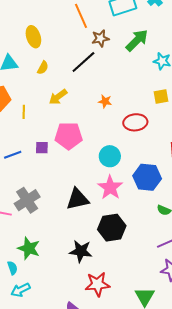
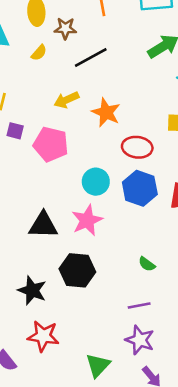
brown star: (100, 38) -> (65, 28), moved
yellow arrow: (58, 97) -> (66, 100), moved
orange star: (105, 101) -> (106, 112), size x1.6
purple square: (42, 148) -> (15, 131), moved
blue hexagon: (147, 177) -> (140, 188), moved

